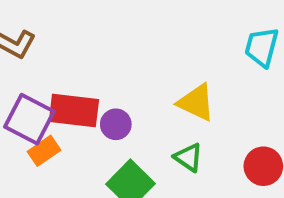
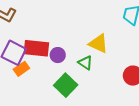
green triangle: (188, 157) -> (85, 63), moved

